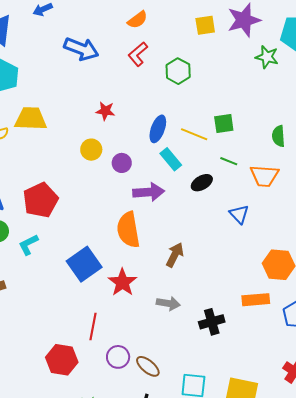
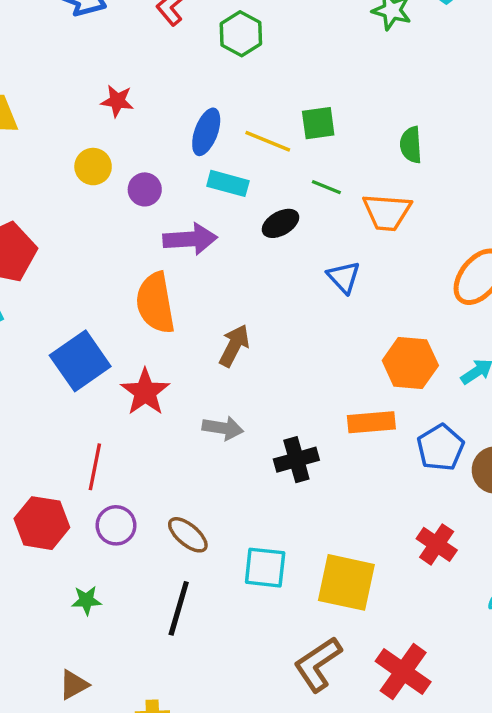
cyan rectangle: (171, 159) -> (228, 183), turned -35
purple circle: (118, 357) -> (116, 525), moved

